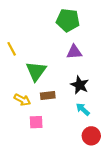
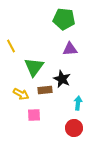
black star: (80, 85) -> (62, 79), moved
cyan arrow: (83, 109) -> (78, 103), turned 56
red circle: (91, 136) -> (74, 128), moved

